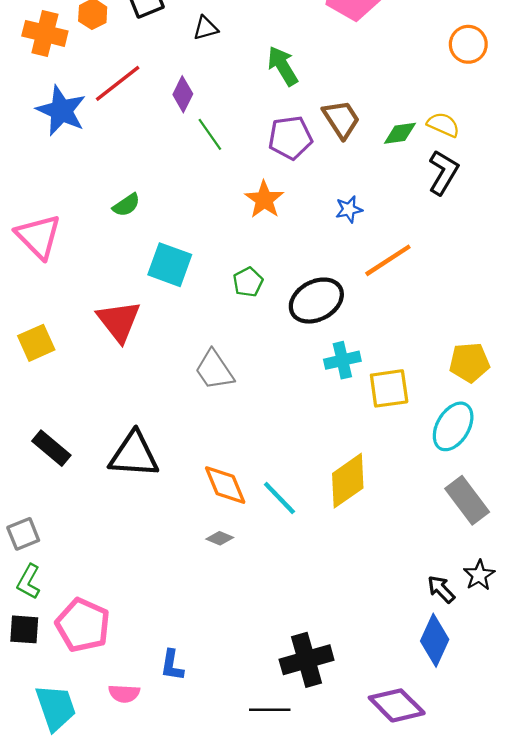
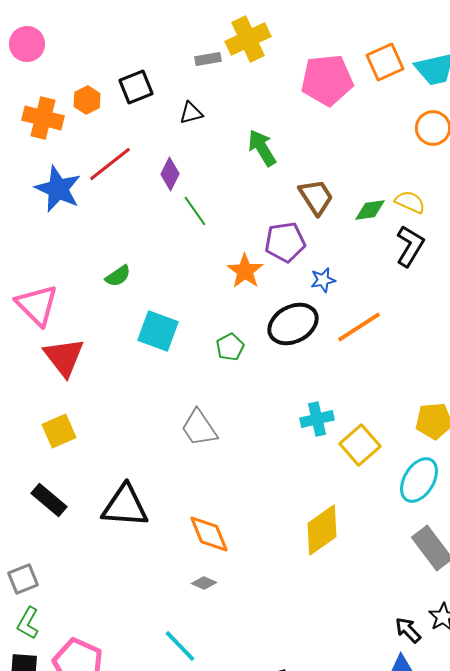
purple pentagon: (290, 138) -> (285, 242), moved
black ellipse: (316, 301) -> (293, 324), moved
red triangle: (119, 321) -> (64, 357), moved
yellow square: (36, 343) -> (59, 431), moved
yellow square: (389, 388) -> (360, 445), turned -33
cyan line: (279, 498) -> (180, 646), moved

